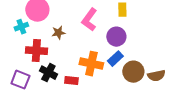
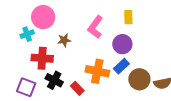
red rectangle: (71, 81) -> (77, 88), turned 40

